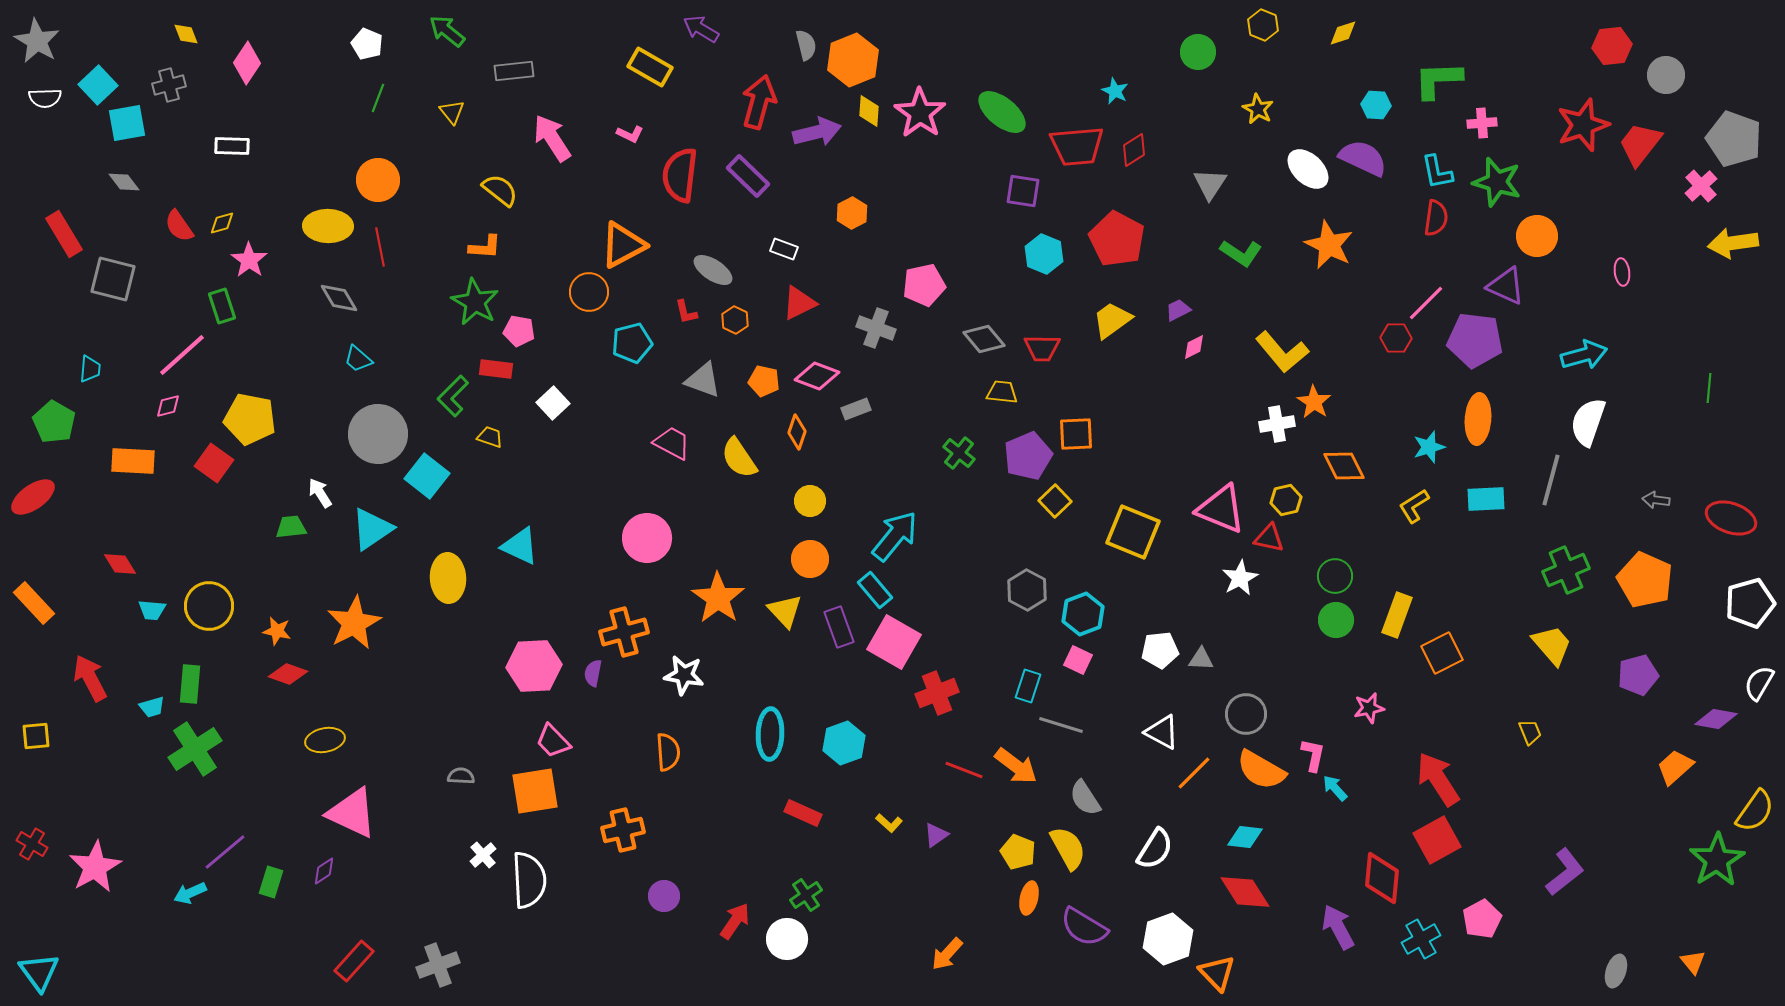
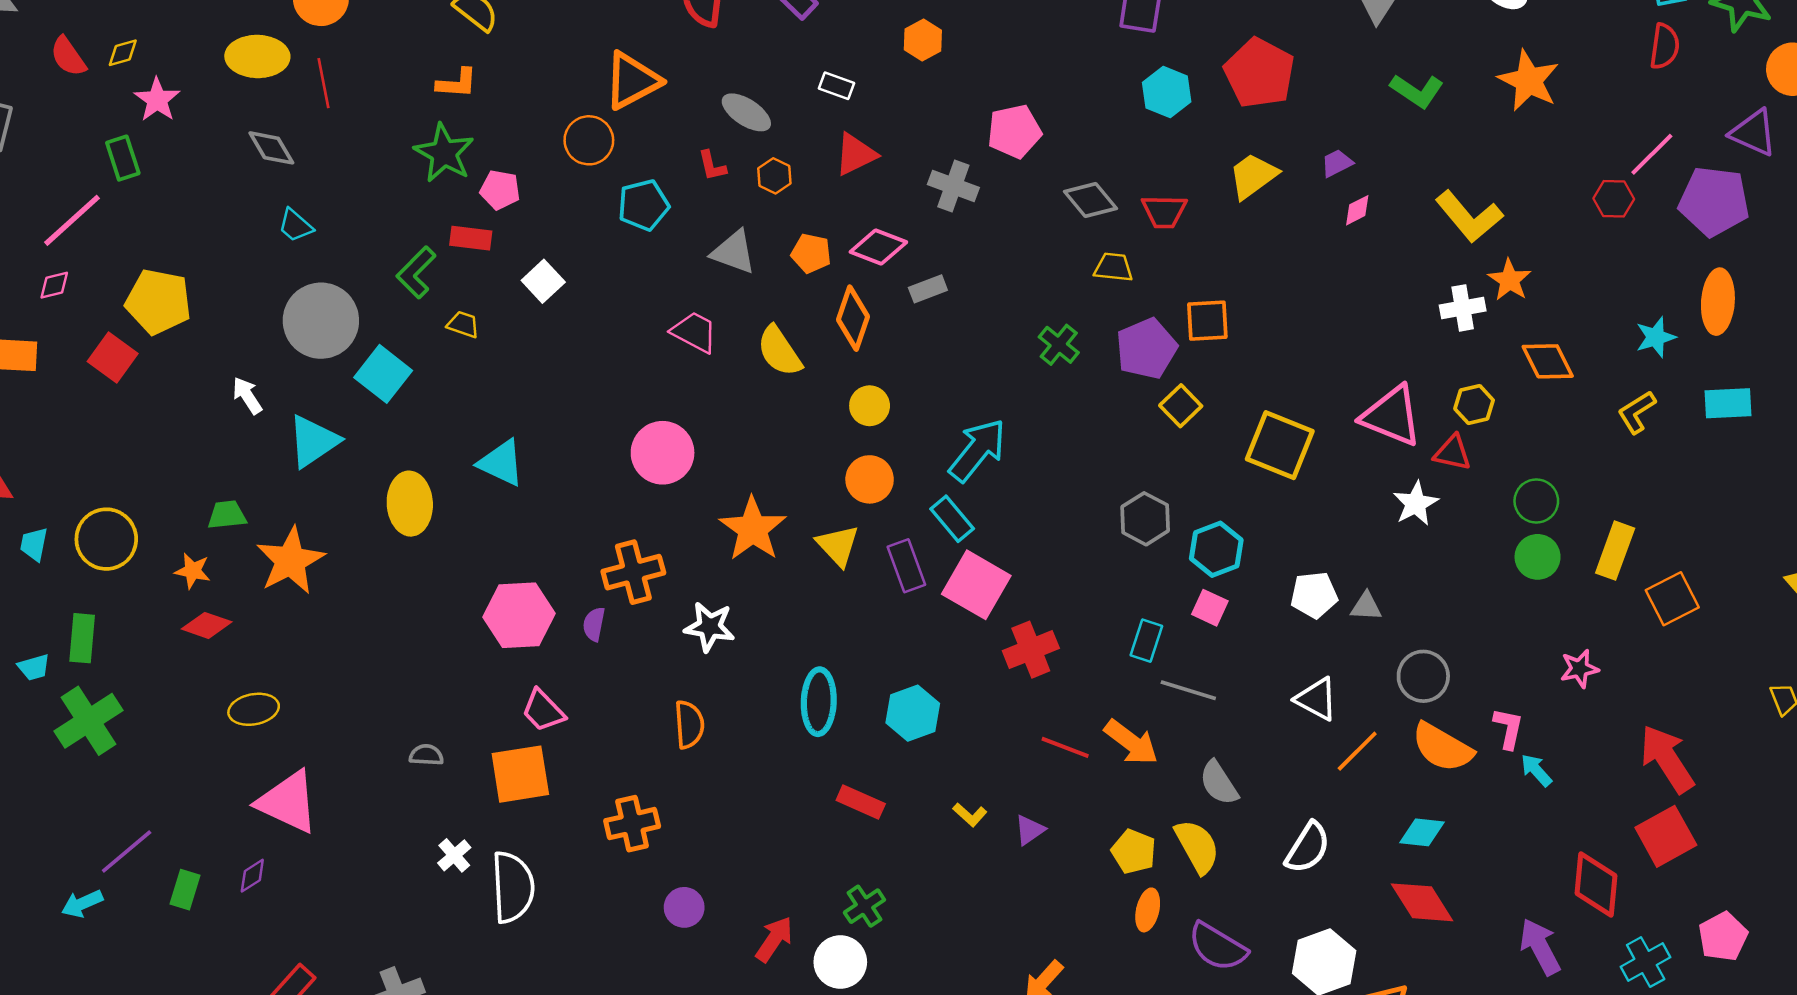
orange diamond: (797, 432) -> (853, 318), size x1.4
green trapezoid: (291, 527) -> (227, 515), moved
cyan trapezoid: (152, 610) -> (34, 544), turned 96

